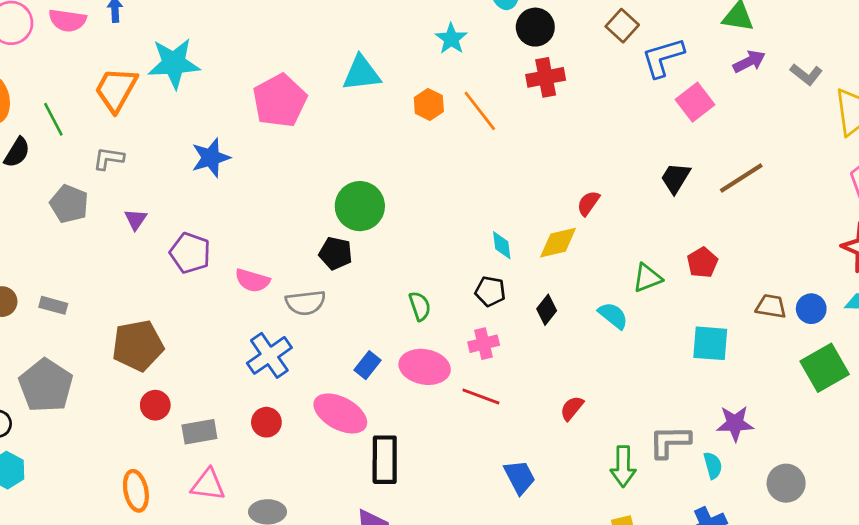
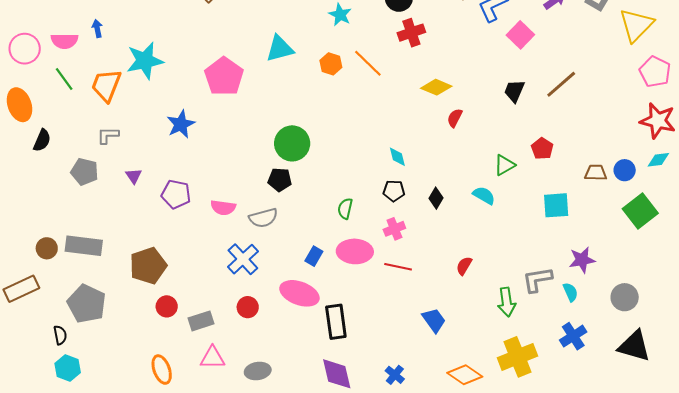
green line: (53, 119) -> (64, 79), moved
yellow diamond: (558, 243) -> (436, 87), moved, turned 44
gray rectangle: (53, 305) -> (84, 246), size x1.8
green semicircle: (420, 306) -> (345, 209), turned -140

